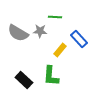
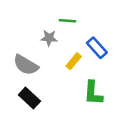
gray semicircle: (18, 33) -> (26, 65), moved
green L-shape: (51, 76) -> (93, 93), moved

